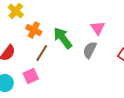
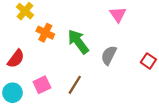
pink triangle: (98, 28) -> (118, 15), moved
brown line: (42, 53) -> (75, 85), moved

